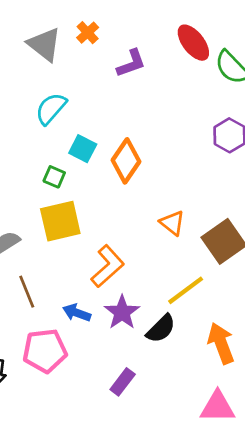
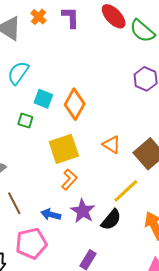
purple L-shape: (131, 63) -> (71, 17), moved, turned -65
yellow square: (60, 221) -> (64, 149), moved
orange L-shape: (108, 266) -> (69, 180), size x0.7

